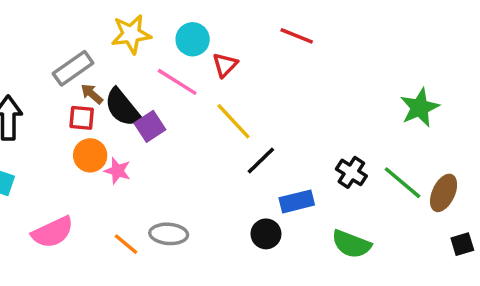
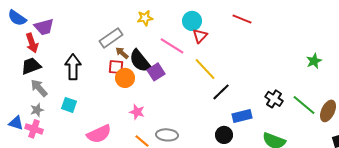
yellow star: (131, 34) -> (145, 18), size x0.7
cyan circle: (193, 39) -> (192, 21), moved
green star: (420, 108) -> (314, 61), size x0.7
orange circle: (90, 155) -> (125, 78), moved
pink star: (117, 171) -> (137, 112), moved

